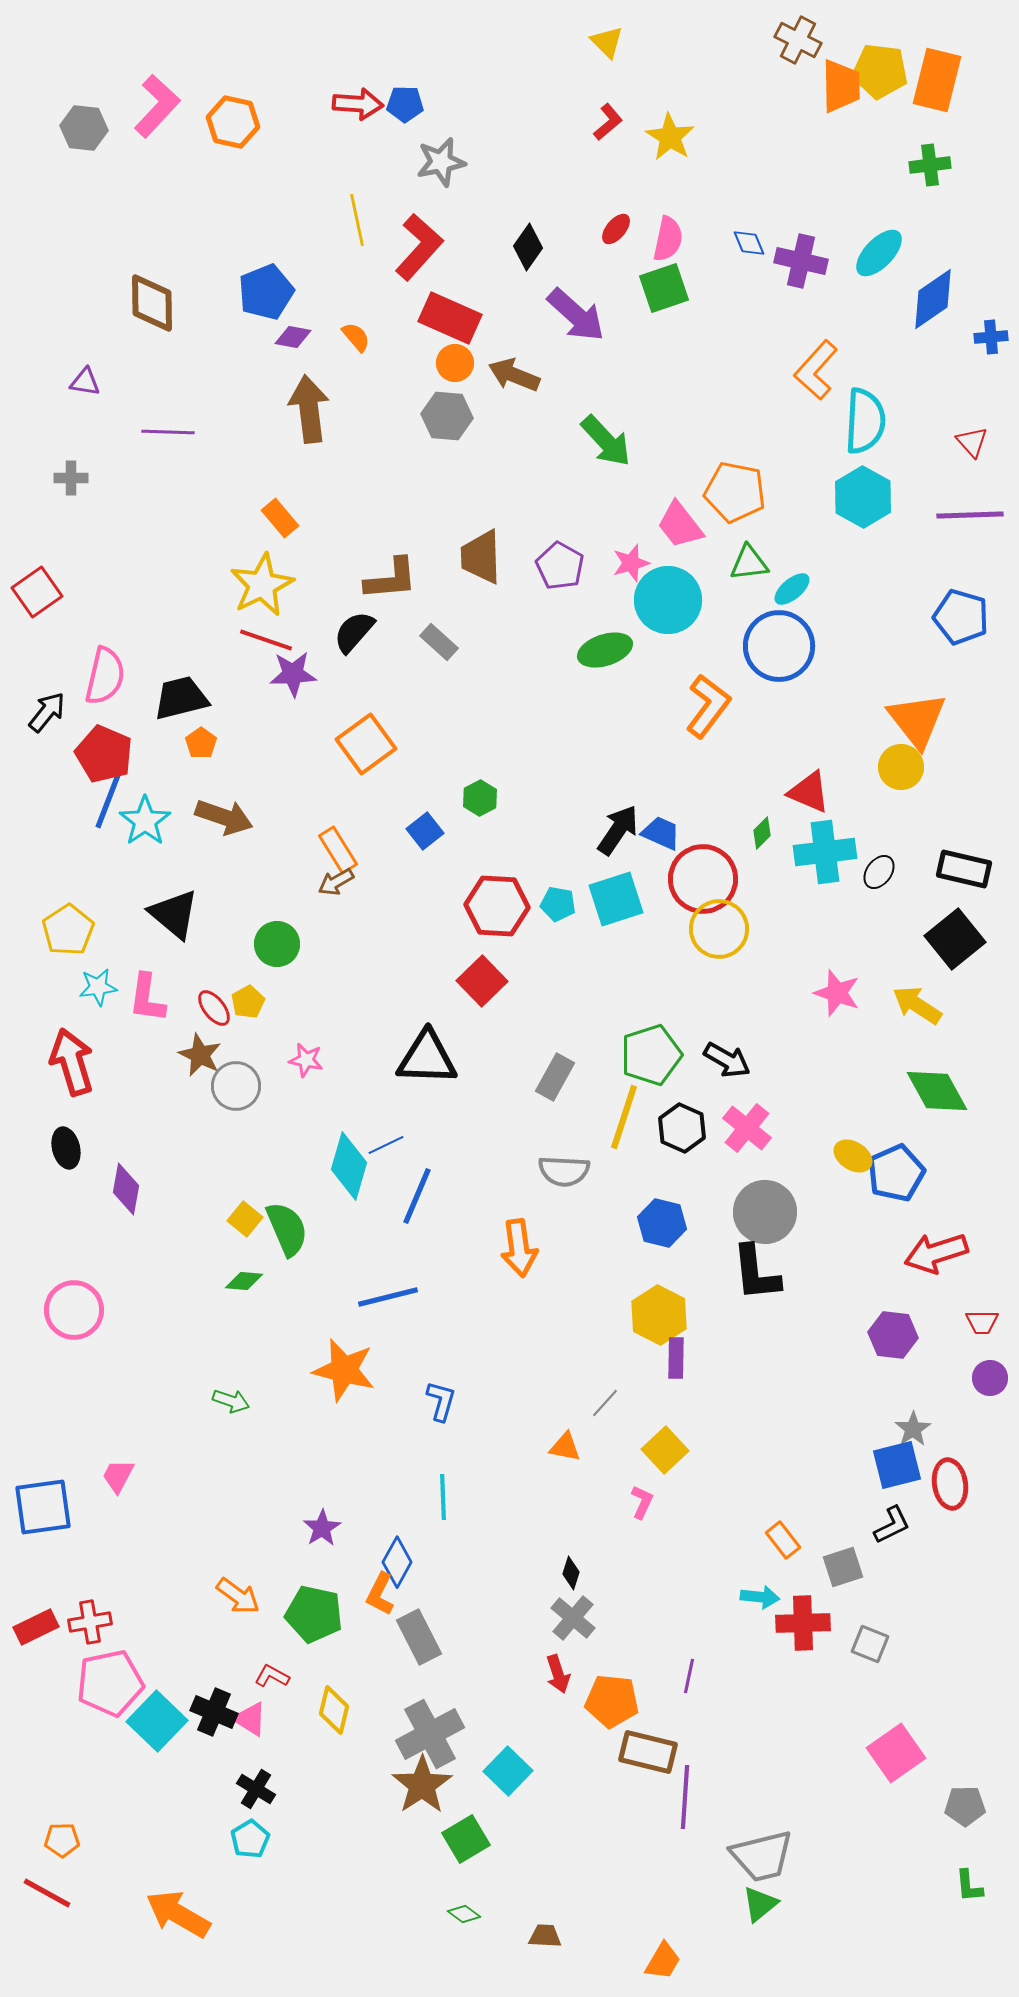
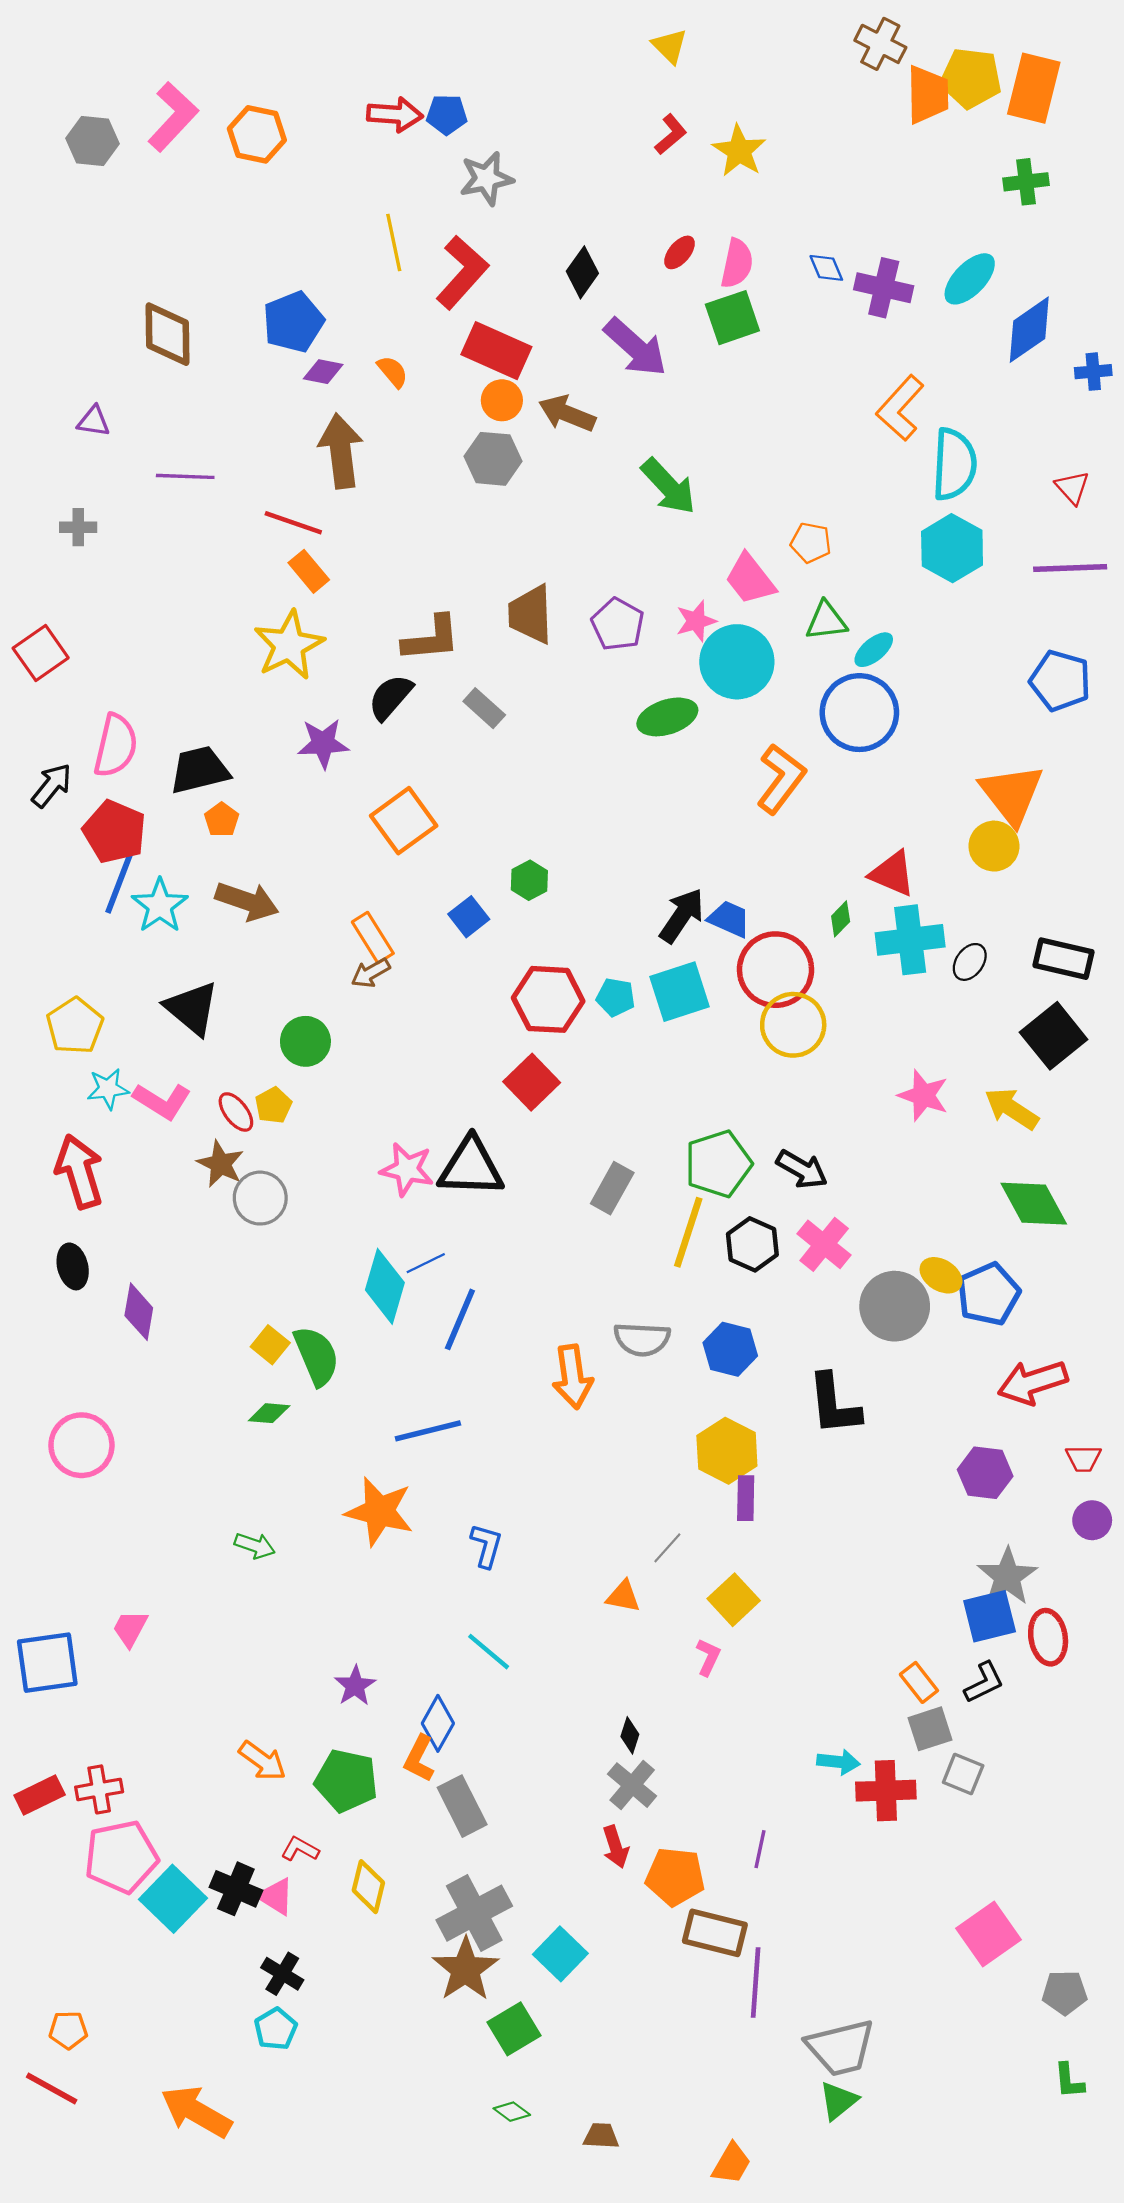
orange pentagon: (735, 492) -> (811, 543), size x0.6
red line: (266, 640) -> (293, 523), moved
pink L-shape: (147, 998) -> (162, 1101), turned -66
pink star: (306, 1060) -> (407, 1169), moved, size x1.4
gray semicircle: (564, 1171) -> (642, 1339), moved
gray circle: (765, 1212) -> (895, 1306), moved
gray star: (913, 1429) -> (1007, 1577), size x1.5
cyan line: (443, 1497) -> (489, 1652), turned -48
orange rectangle: (783, 1540) -> (919, 1682), moved
gray square: (870, 1644) -> (963, 1774), moved

